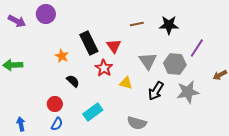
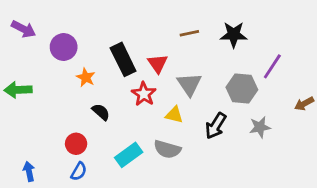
purple circle: (46, 14) -> (64, 47), moved
gray triangle: (148, 61) -> (189, 84), moved
gray star: (188, 92) -> (260, 127), size x0.7
gray semicircle: (137, 123) -> (167, 149), moved

